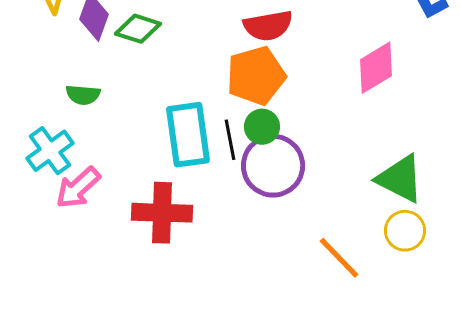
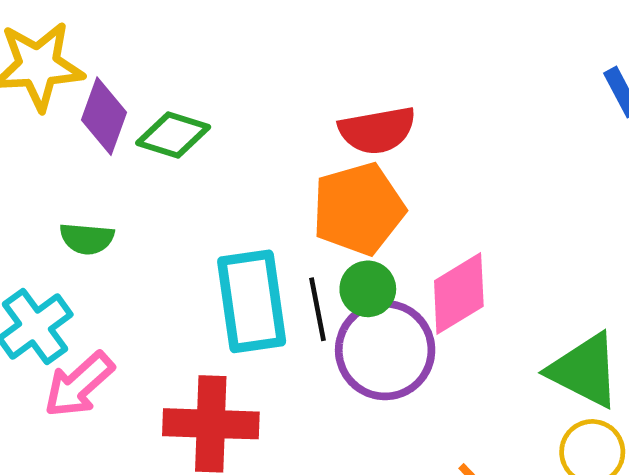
pink diamond: (376, 68) -> (459, 294), moved

